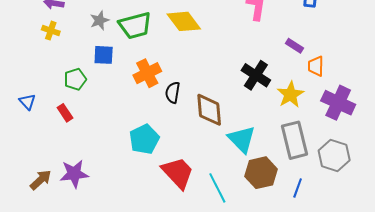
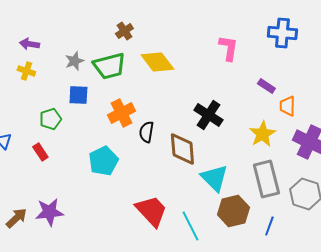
black cross: (256, 75) -> (208, 115), moved
cyan pentagon: (144, 139) -> (103, 161), moved

